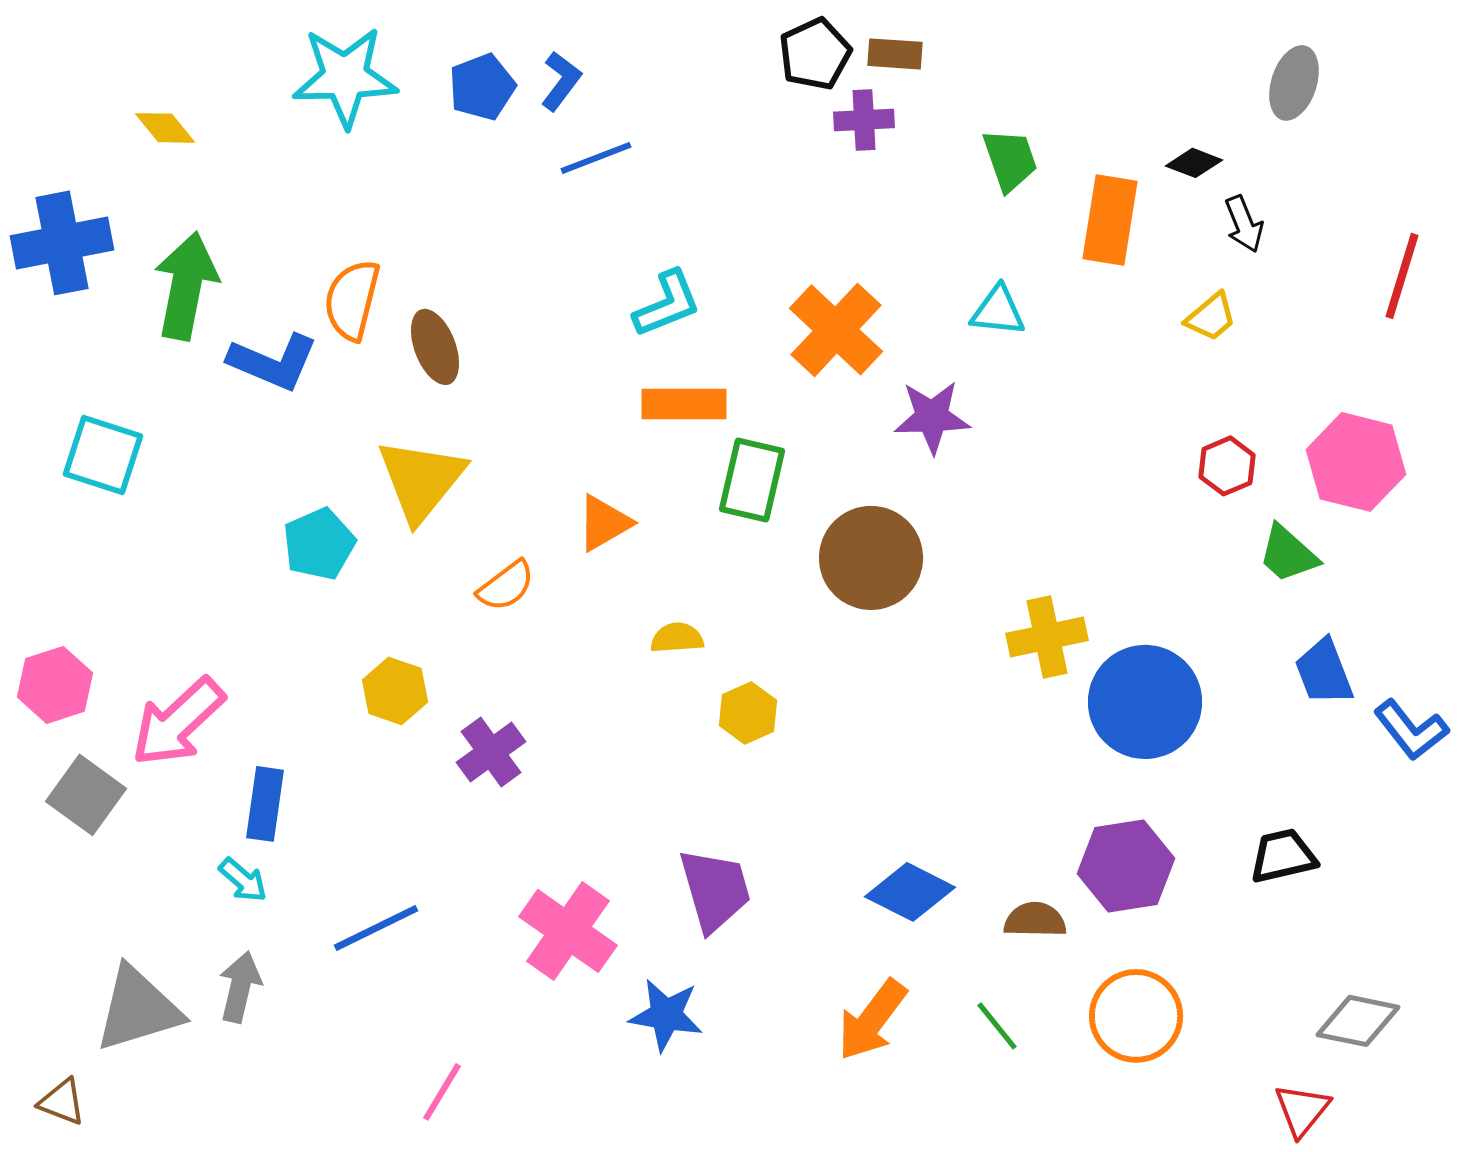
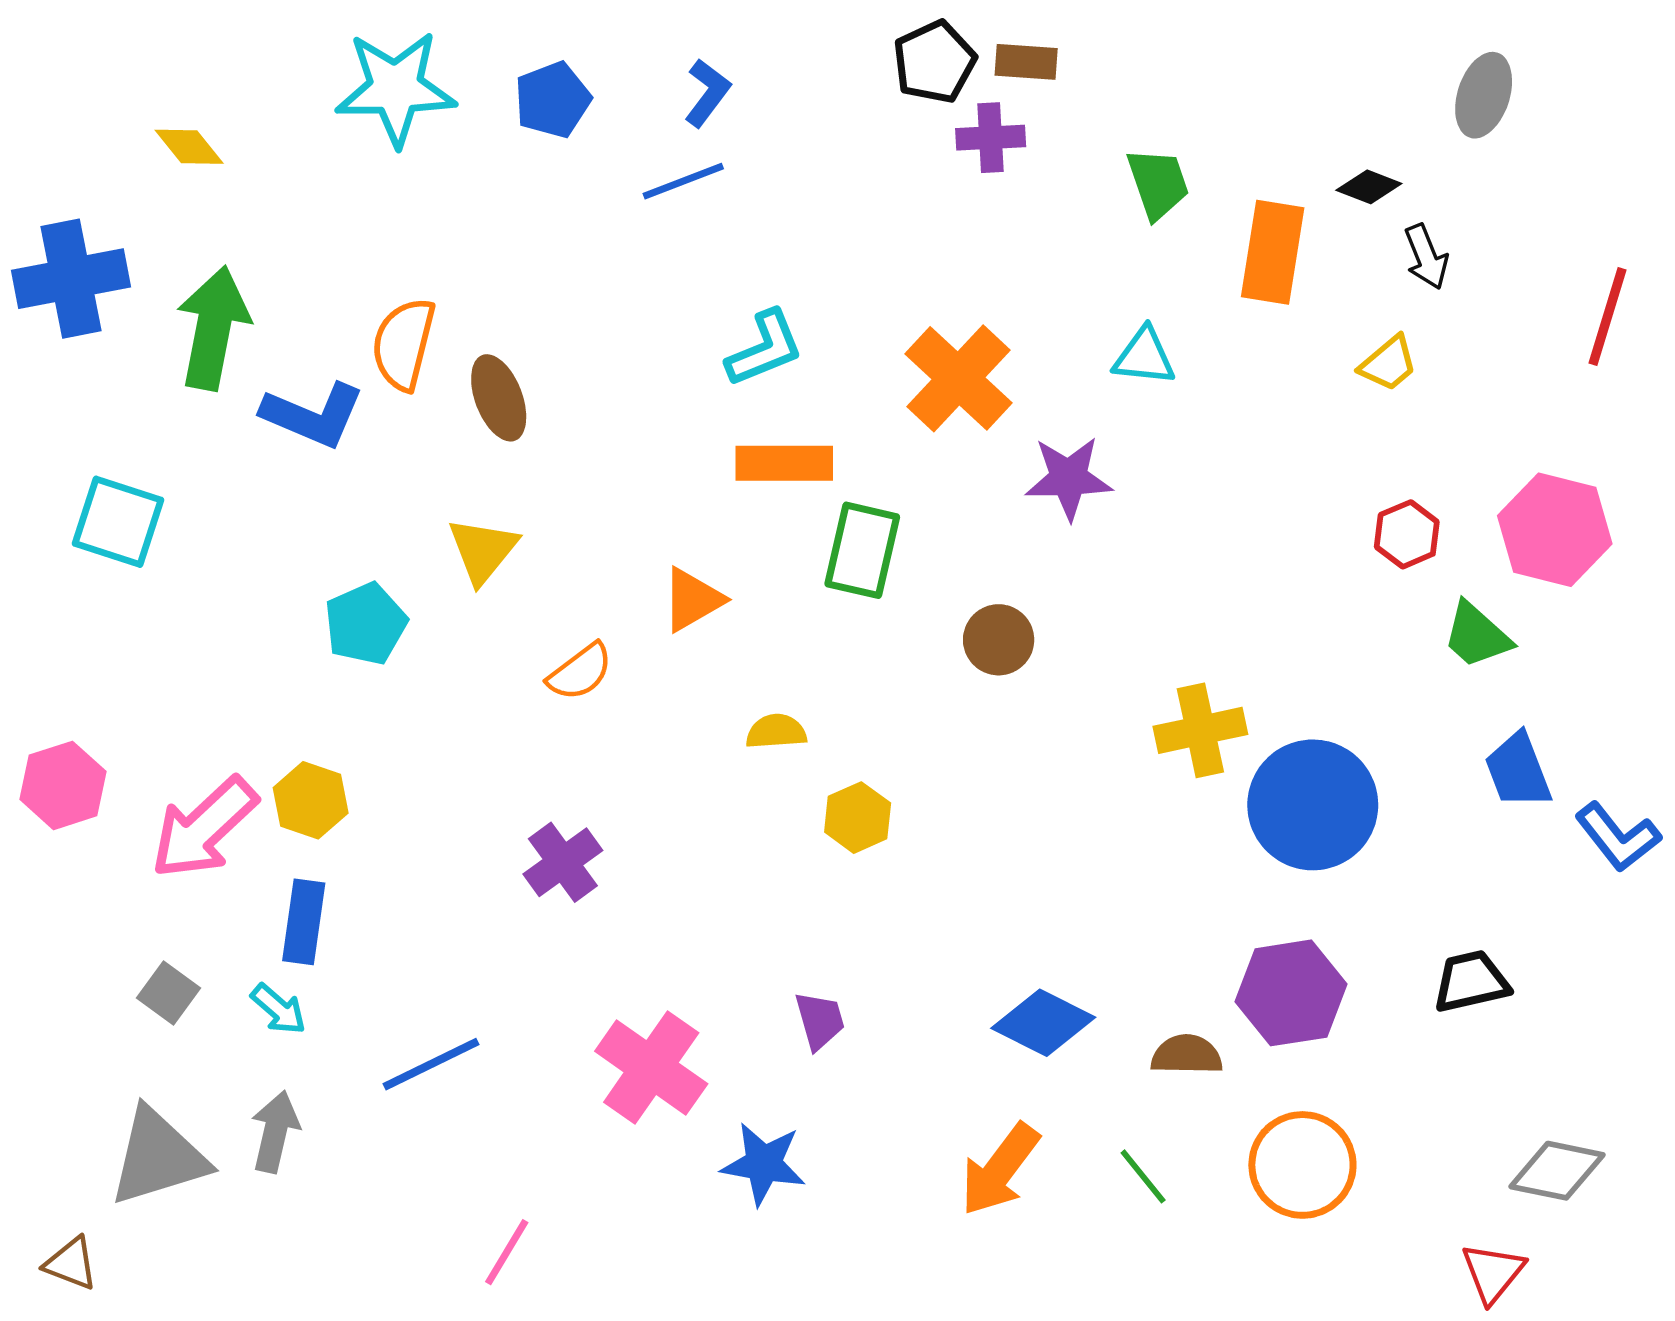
blue L-shape: (561, 81) -> (707, 93), moved
yellow triangle: (421, 480) -> (483, 550), size x0.7
brown circle: (871, 558) -> (999, 640), size x0.6
yellow hexagon: (395, 691) -> (311, 800), moved
gray square: (86, 795) -> (168, 993), moved, size x0.7
purple trapezoid: (715, 890) -> (820, 1020), size x0.6

